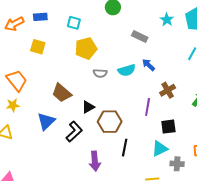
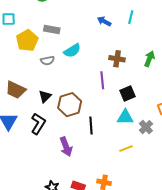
gray rectangle: (140, 37) -> (52, 30), moved
blue arrow: (148, 65) -> (104, 21), moved
brown cross: (168, 90) -> (117, 59), turned -35
cyan triangle: (160, 149) -> (125, 117), turned 42
gray cross: (177, 164) -> (146, 127), turned -32

